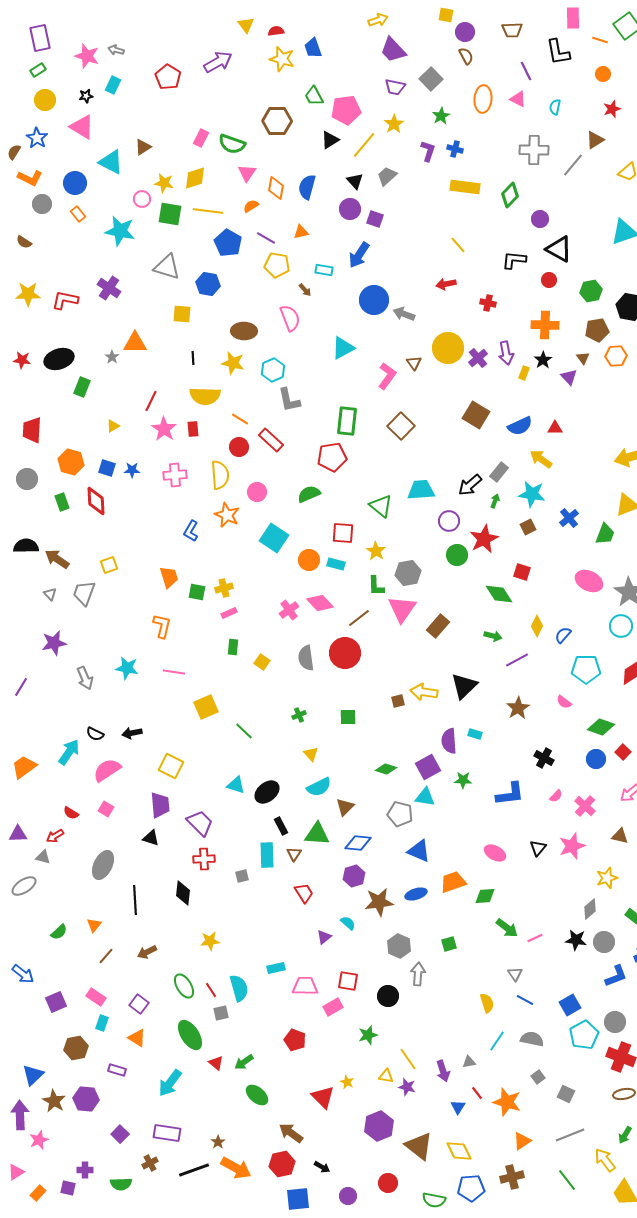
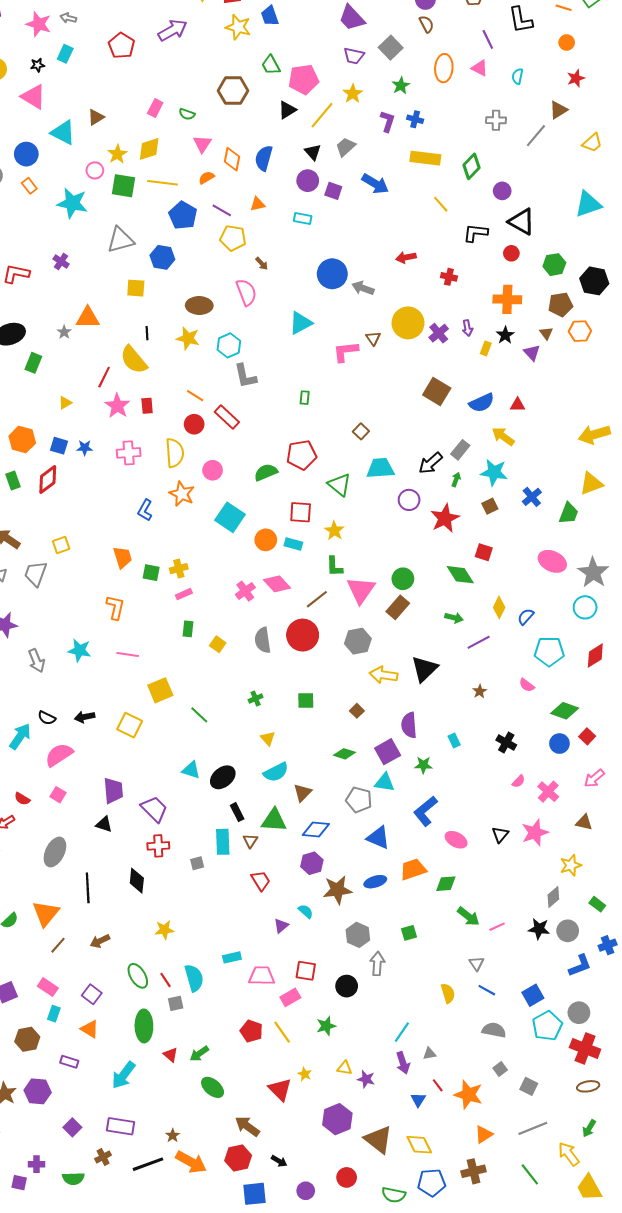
green semicircle: (232, 144) -> (187, 114), size x0.6
gray cross: (534, 150) -> (496, 120), size x0.7
yellow star: (164, 183) -> (117, 154), turned 30
yellow line: (458, 245) -> (441, 204), moved
blue arrow: (359, 255) -> (375, 184), moved, turned -92
gray triangle: (167, 267) -> (120, 240), turned -32
cyan rectangle: (324, 270) -> (303, 219), moved
purple cross: (109, 288) -> (61, 262), size x0.7
purple arrow: (506, 353) -> (467, 328), size x0.7
pink L-shape: (387, 376) -> (346, 352), turned -132
yellow semicircle: (205, 396) -> (134, 360), moved, turned 48
green rectangle: (347, 421) -> (305, 398), size x0.5
brown square: (401, 426) -> (361, 431), moved, size x0.6
red pentagon: (332, 457) -> (302, 455), moved
red diamond: (96, 501) -> (48, 479), turned 56
green circle: (457, 555) -> (403, 579), moved
gray hexagon: (408, 573) -> (358, 641), moved
brown square: (398, 701) -> (357, 711), moved, turned -32
brown star: (518, 708) -> (480, 691), size x0.6
cyan rectangle: (475, 734) -> (454, 740), moved, turned 48
yellow square: (171, 766) -> (130, 725), moved
blue L-shape: (510, 794) -> (425, 811), moved, turned 148
orange triangle: (94, 925) -> (46, 913), size x1.8
green ellipse: (190, 1035) -> (144, 1026), turned 32
cyan line: (497, 1041) -> (402, 1032), moved
yellow line: (408, 1059) -> (282, 1032), moved

